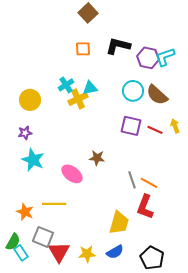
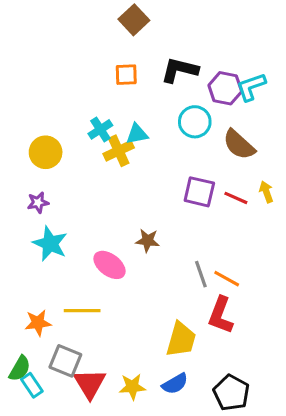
cyan circle: (133, 91) -> (195, 122), moved
orange star: (25, 212) -> (38, 323), turned -30

